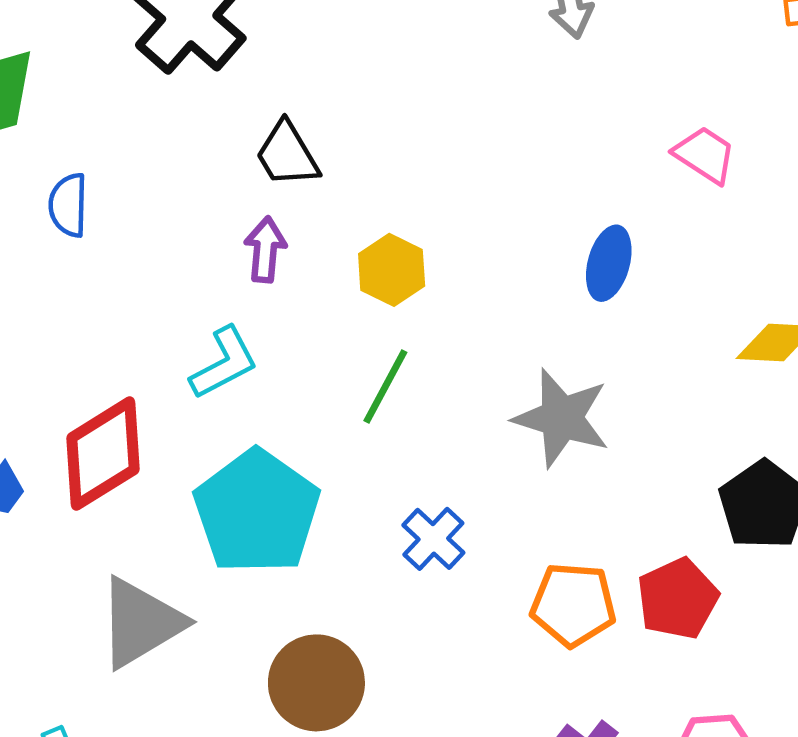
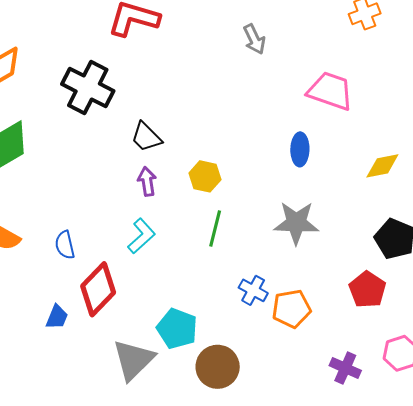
pink trapezoid: (705, 155) -> (330, 91), size x1.6
blue semicircle: (68, 205) -> (65, 245), moved
cyan pentagon: (257, 512) -> (177, 329), moved, size x0.7
orange pentagon: (573, 605) -> (291, 309), moved

